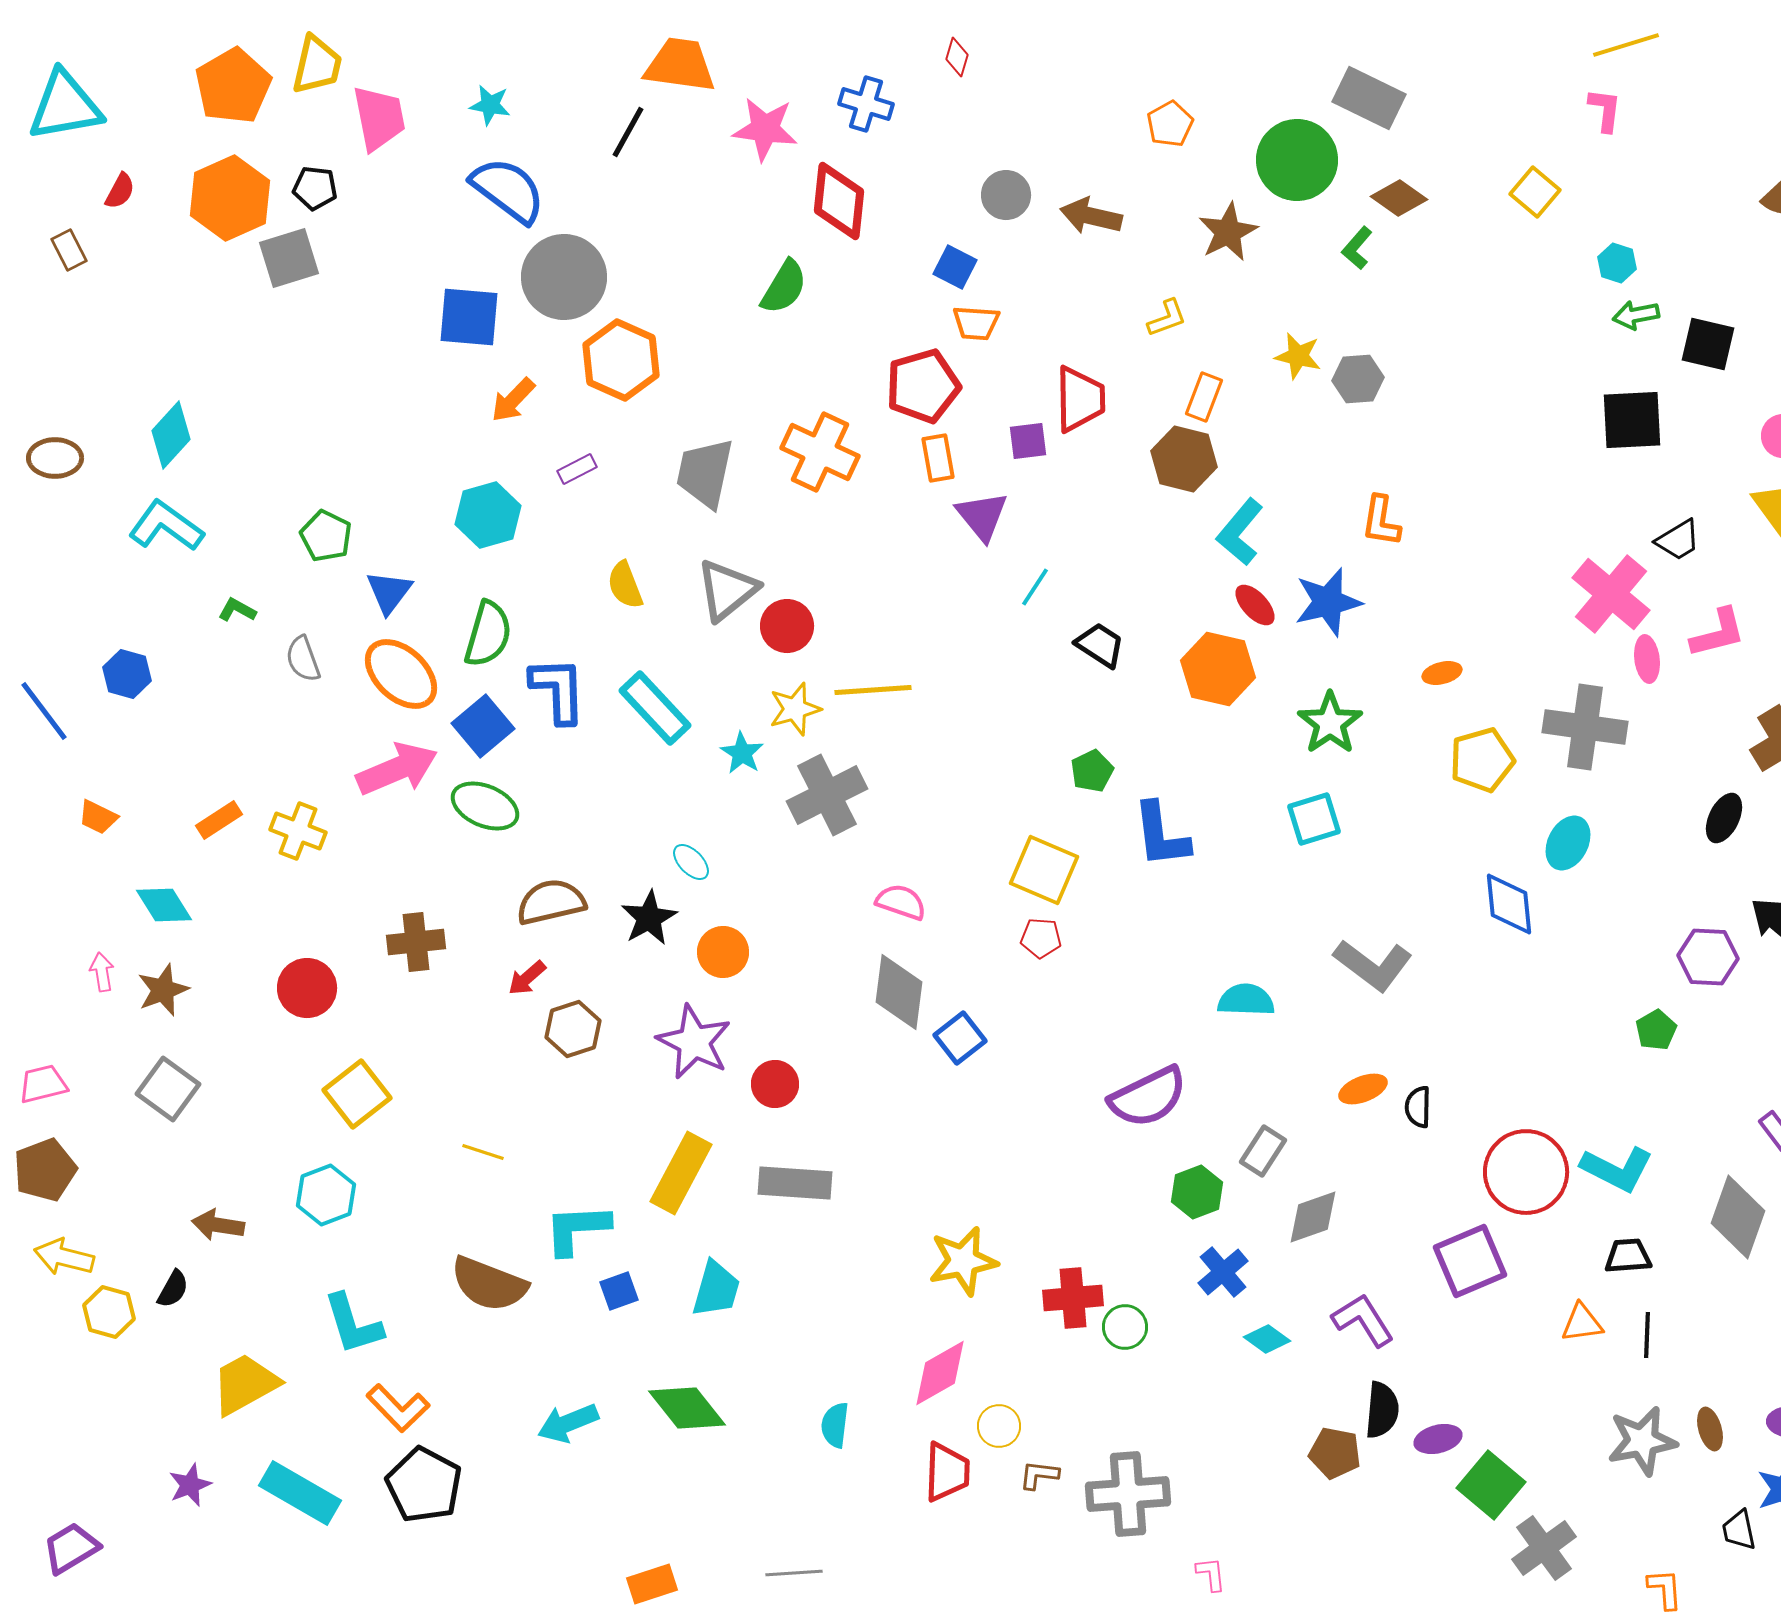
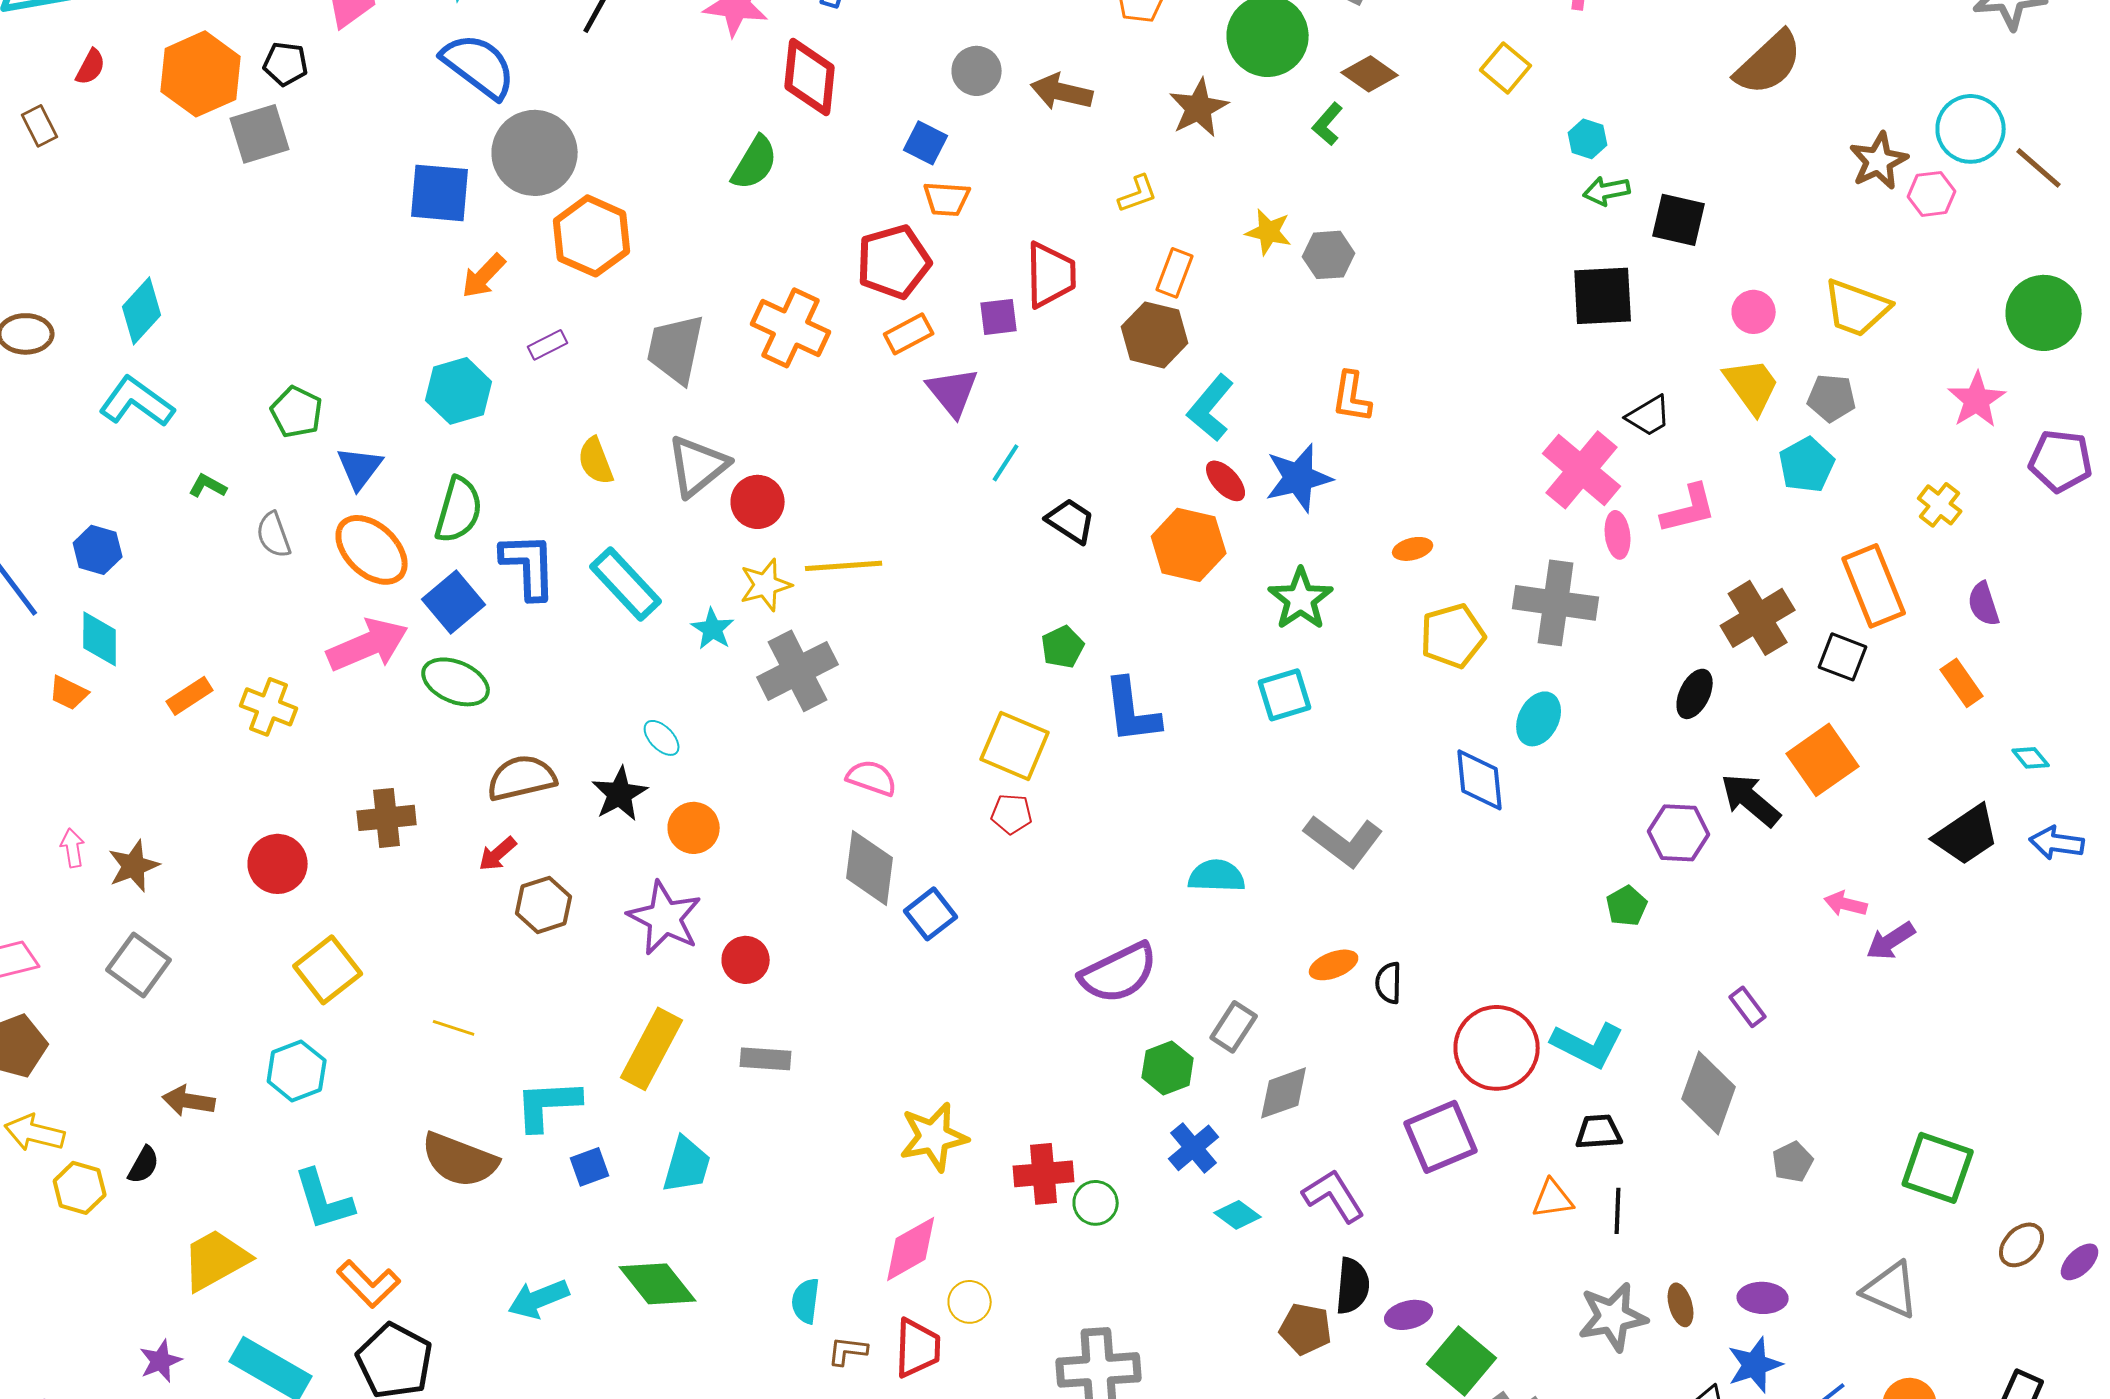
orange rectangle: (938, 458) -> (909, 334), turned 72
cyan diamond: (164, 905) -> (100, 639), moved, turned 32
gray rectangle: (795, 1183) -> (766, 1059), size x0.7
brown L-shape: (1039, 1475) -> (848, 1351), moved

